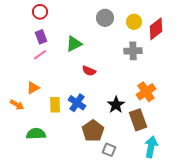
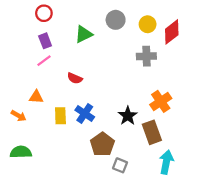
green triangle: (74, 44) -> (84, 34), moved
red semicircle: (89, 71) -> (75, 78), moved
orange triangle: (33, 88) -> (36, 97), turned 32
green semicircle: (36, 134) -> (21, 152), moved

